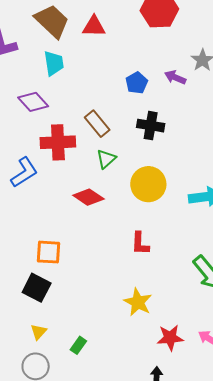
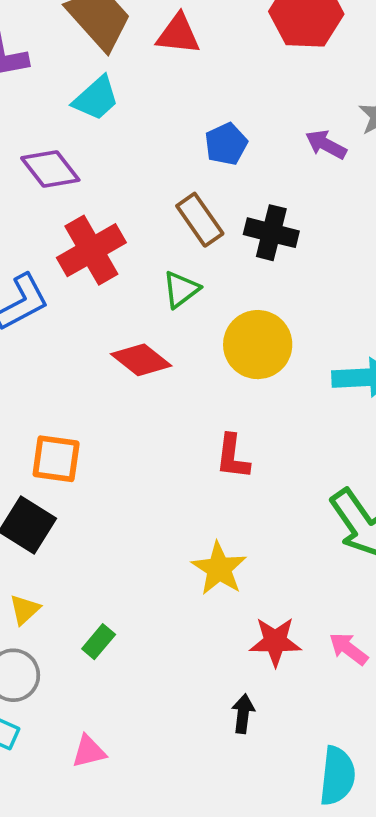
cyan trapezoid: (54, 63) -> (96, 98), turned 52
blue pentagon: (137, 83) -> (226, 144), moved
brown rectangle: (97, 124) -> (200, 220), moved
red cross: (58, 142) -> (91, 250), turned -32

